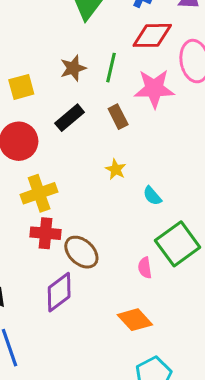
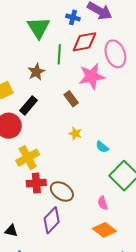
green line: (111, 68) -> (59, 54), moved
black rectangle: (70, 118) -> (28, 105), moved
pink semicircle: (145, 268) -> (103, 203), moved

